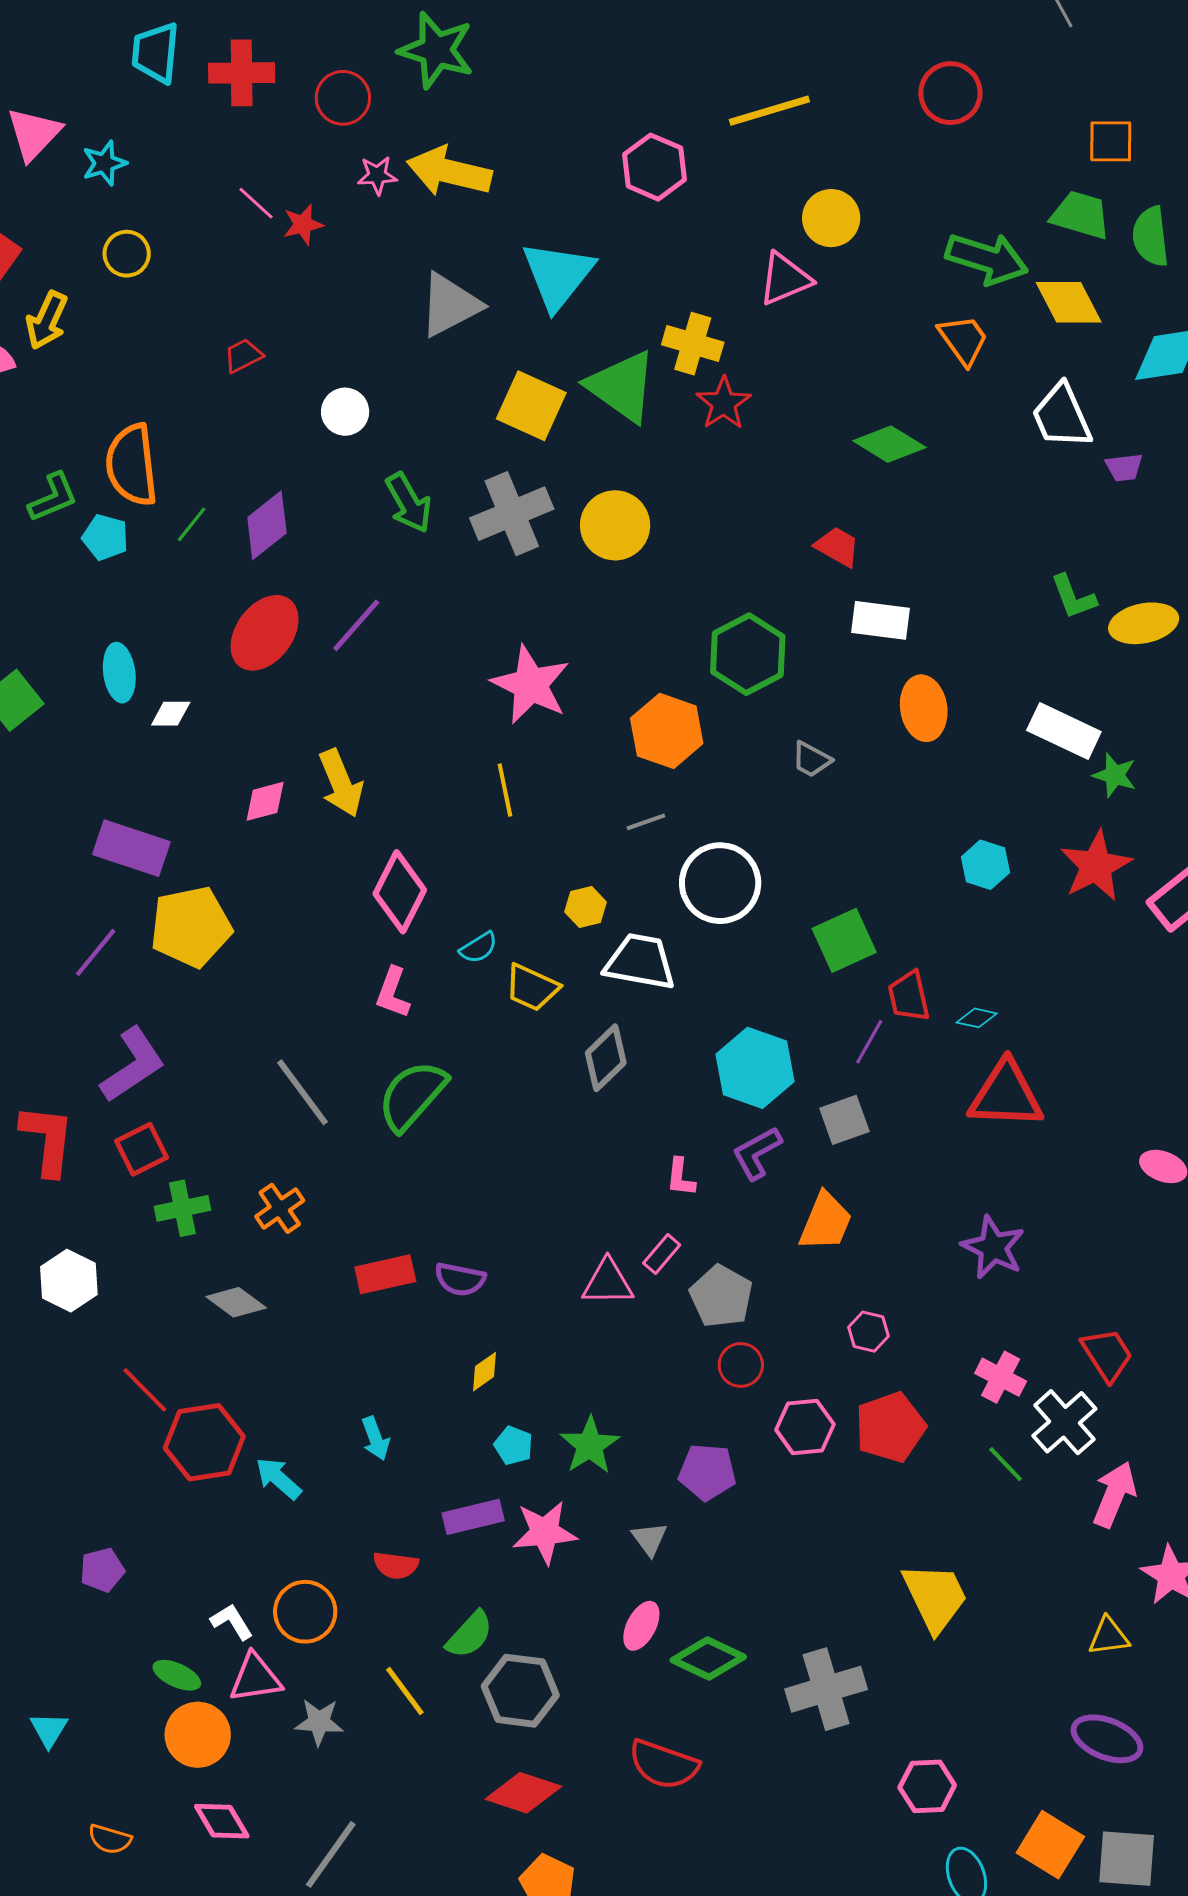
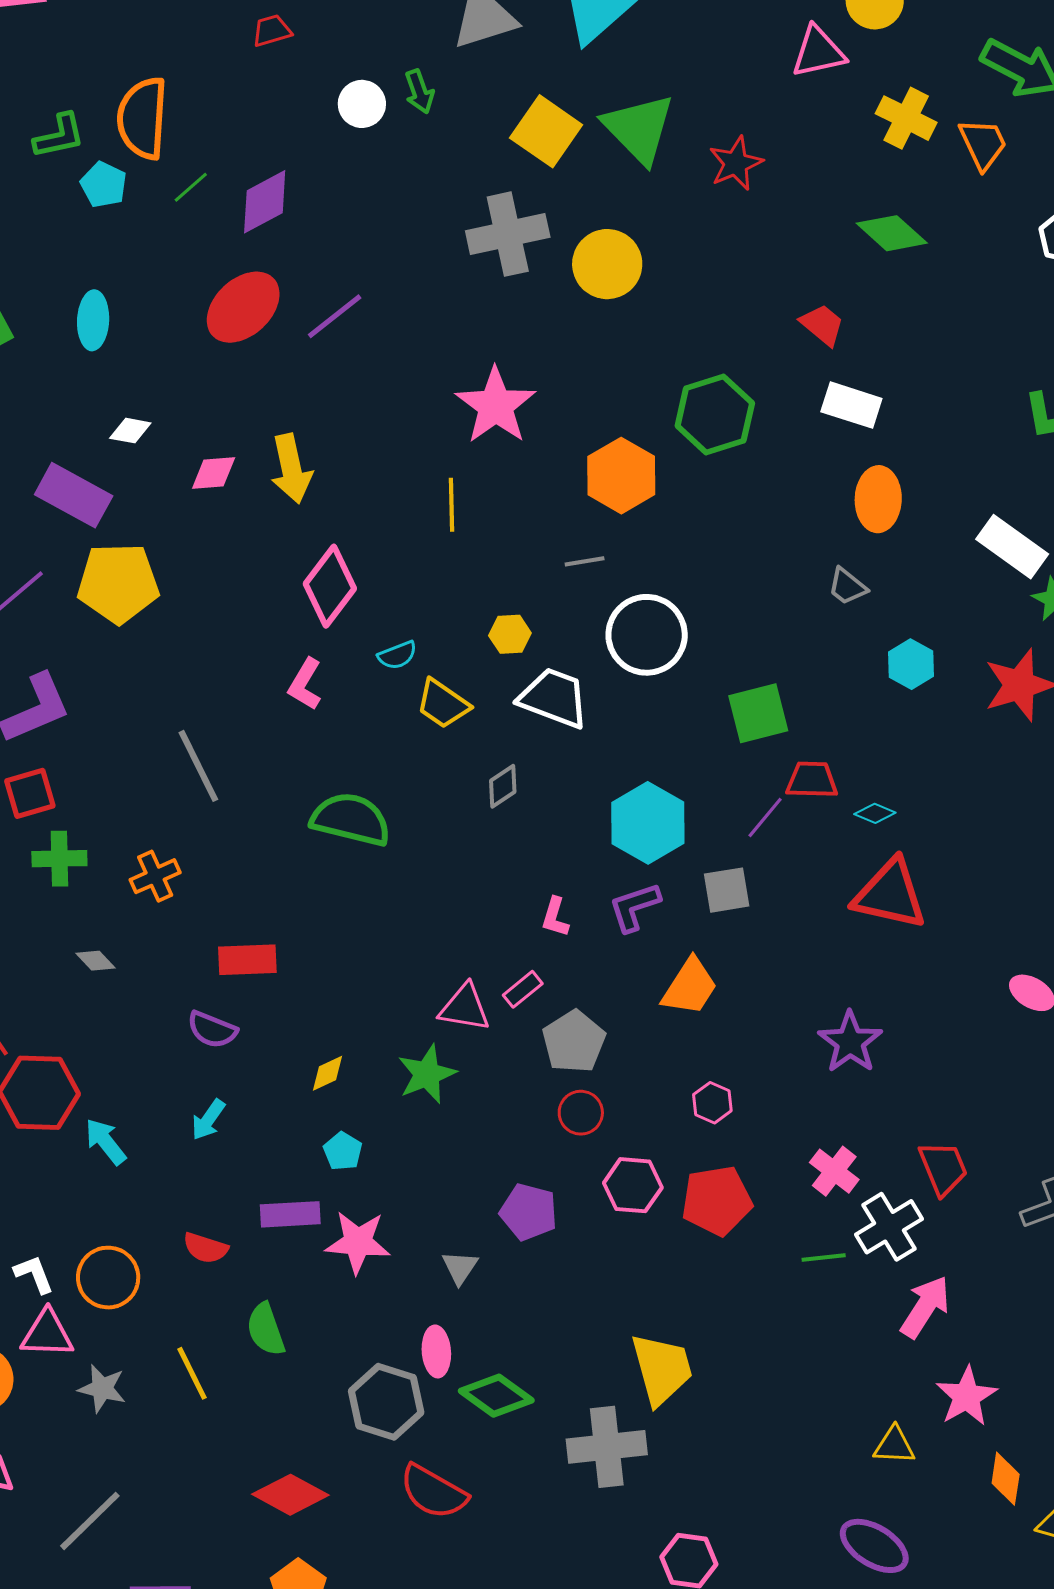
yellow cross: (693, 344) -> (906, 118), moved
green arrow: (409, 503) -> (419, 92), moved, size x0.7
white diamond: (171, 714) -> (130, 431), moved
gray trapezoid: (811, 759) -> (847, 587), moved
red trapezoid: (909, 996) -> (812, 780), turned 94
gray diamond: (606, 1058) -> (503, 786), size x0.7
green semicircle: (412, 1095) -> (351, 819), moved, turned 52
purple semicircle: (460, 1279) -> (212, 1030), moved
gray diamond: (236, 1302) -> (95, 961), size x0.7
cyan arrow: (376, 1439) -> (208, 1120), turned 45
green star: (590, 1445) -> (427, 1074), moved
green line: (1006, 1464) -> (824, 1257), turned -63
yellow trapezoid: (935, 1597) -> (662, 1369), moved
pink ellipse: (641, 1626) -> (436, 1351), turned -42
green semicircle: (470, 1635) -> (266, 1329), turned 108
gray hexagon: (520, 1691) -> (386, 1402), moved

